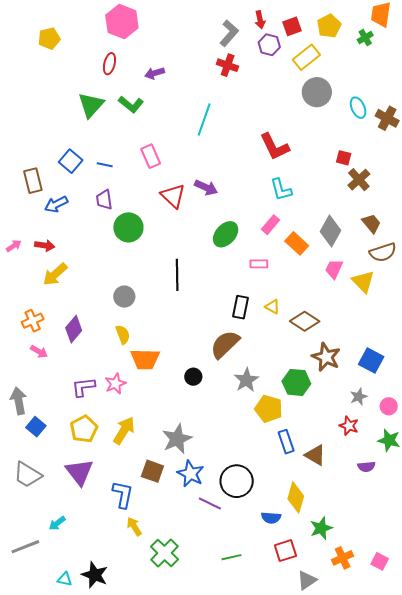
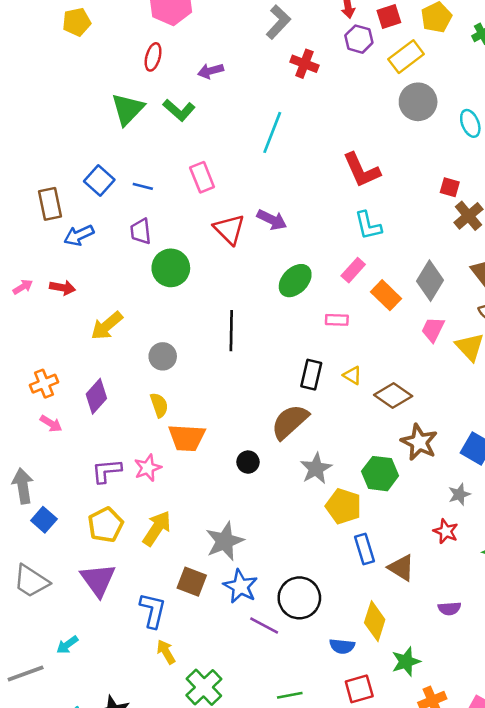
gray L-shape: (229, 33) -> (278, 22), moved
yellow arrow: (55, 274) -> (107, 326), moved
purple semicircle: (366, 467) -> (449, 608), moved

